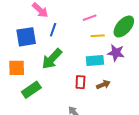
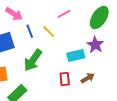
blue line: (53, 30) -> (30, 31), turned -32
yellow line: (98, 36) -> (49, 32), moved, turned 56
purple star: (116, 53) -> (95, 45), turned 30

